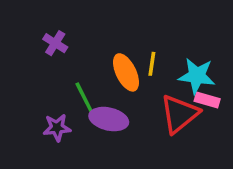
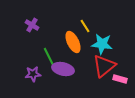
yellow line: (152, 64) -> (85, 26), moved, turned -40
cyan star: (197, 76) -> (102, 44), moved
pink rectangle: (207, 100) -> (120, 79), moved

